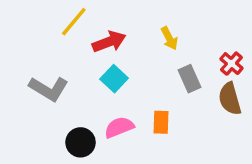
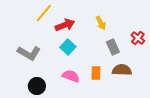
brown semicircle: (230, 99) -> (122, 70), moved, turned 108
pink semicircle: (119, 127) -> (71, 76), turned 42
black circle: (81, 142) -> (37, 86), moved

